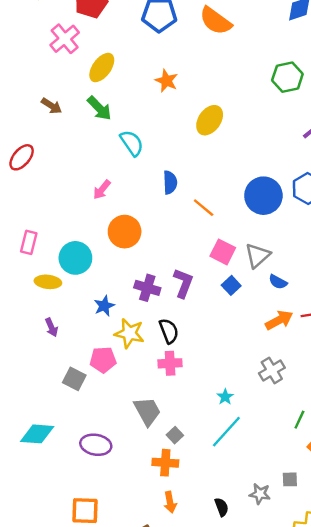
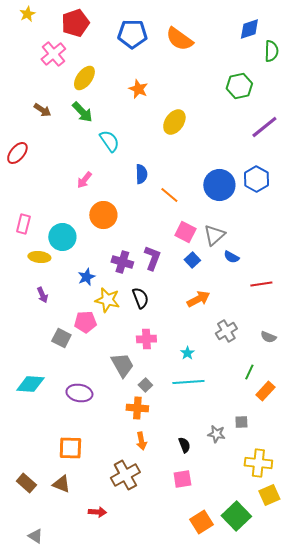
orange arrow: (279, 320) -> (198, 299), moved
pink cross: (170, 363) -> (146, 339), moved
cyan line: (226, 432) -> (188, 382), turned 44

